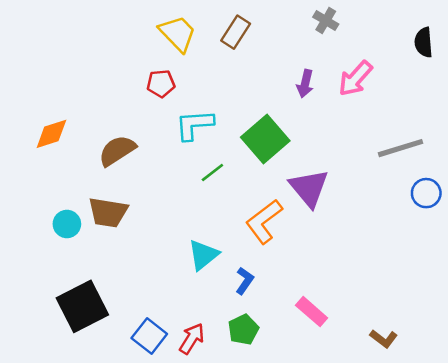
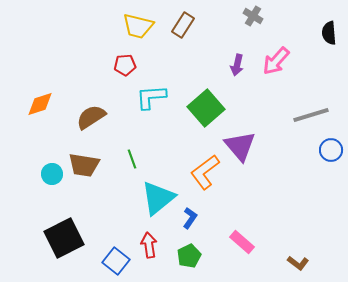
yellow trapezoid: (178, 33) -> (138, 26), turned 148
green line: (212, 172) -> (132, 159), moved, turned -72
cyan triangle: (203, 255) -> (158, 198), size x1.4
red arrow: (192, 339) -> (149, 245), moved, turned -40

